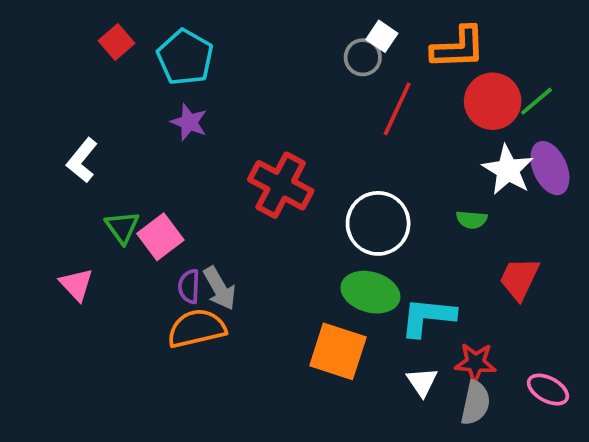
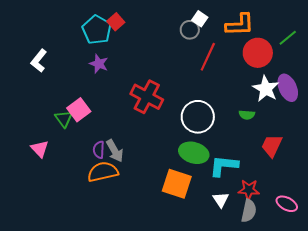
red square: (116, 42) -> (116, 22), moved
green line: (537, 101) -> (288, 38), moved
white L-shape: (82, 160) -> (39, 61), moved
pink square: (160, 237) -> (79, 110), moved

